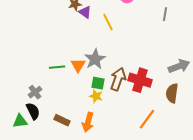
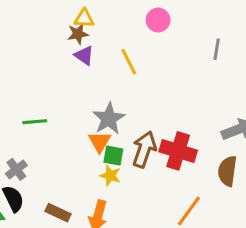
purple triangle: (85, 12) -> (84, 55), moved
orange triangle: (78, 65) -> (100, 142), moved
green line: (57, 67) -> (35, 122), moved

